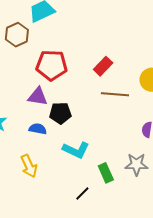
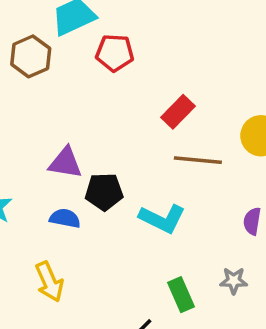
red pentagon: (52, 65) -> (115, 53), moved, size x0.7
cyan L-shape: (76, 150) -> (162, 219), moved
gray star: (136, 164) -> (234, 281), size x0.7

